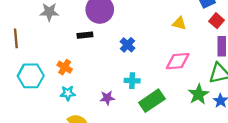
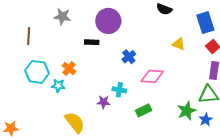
pink diamond: (178, 61) -> (152, 76), moved
cyan cross: (132, 81) -> (119, 90), moved
cyan star: (68, 93) -> (58, 86), moved
green rectangle: (152, 101) -> (144, 110), size x0.7

